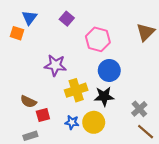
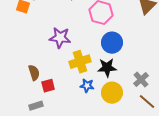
brown semicircle: (28, 102) -> (34, 73), turned -133
blue star: (72, 122) -> (87, 86), moved
yellow circle: (94, 122) -> (112, 93), moved

